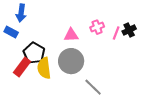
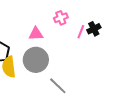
pink cross: (97, 27) -> (61, 18), moved

